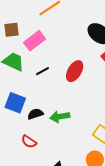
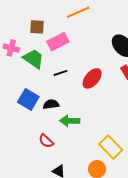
black semicircle: (35, 114) -> (51, 104), moved
red semicircle: (29, 142) -> (46, 141), moved

